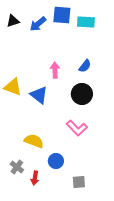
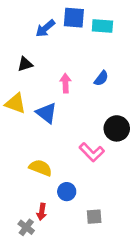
black triangle: (13, 21) -> (25, 64), moved
black circle: (82, 94) -> (117, 128), moved
gray cross: (17, 167) -> (26, 227), moved

